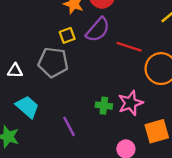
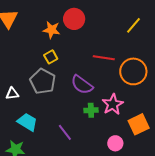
purple semicircle: (98, 30) -> (82, 85), moved, turned 95
gray pentagon: (53, 62) -> (43, 81), turned 30

